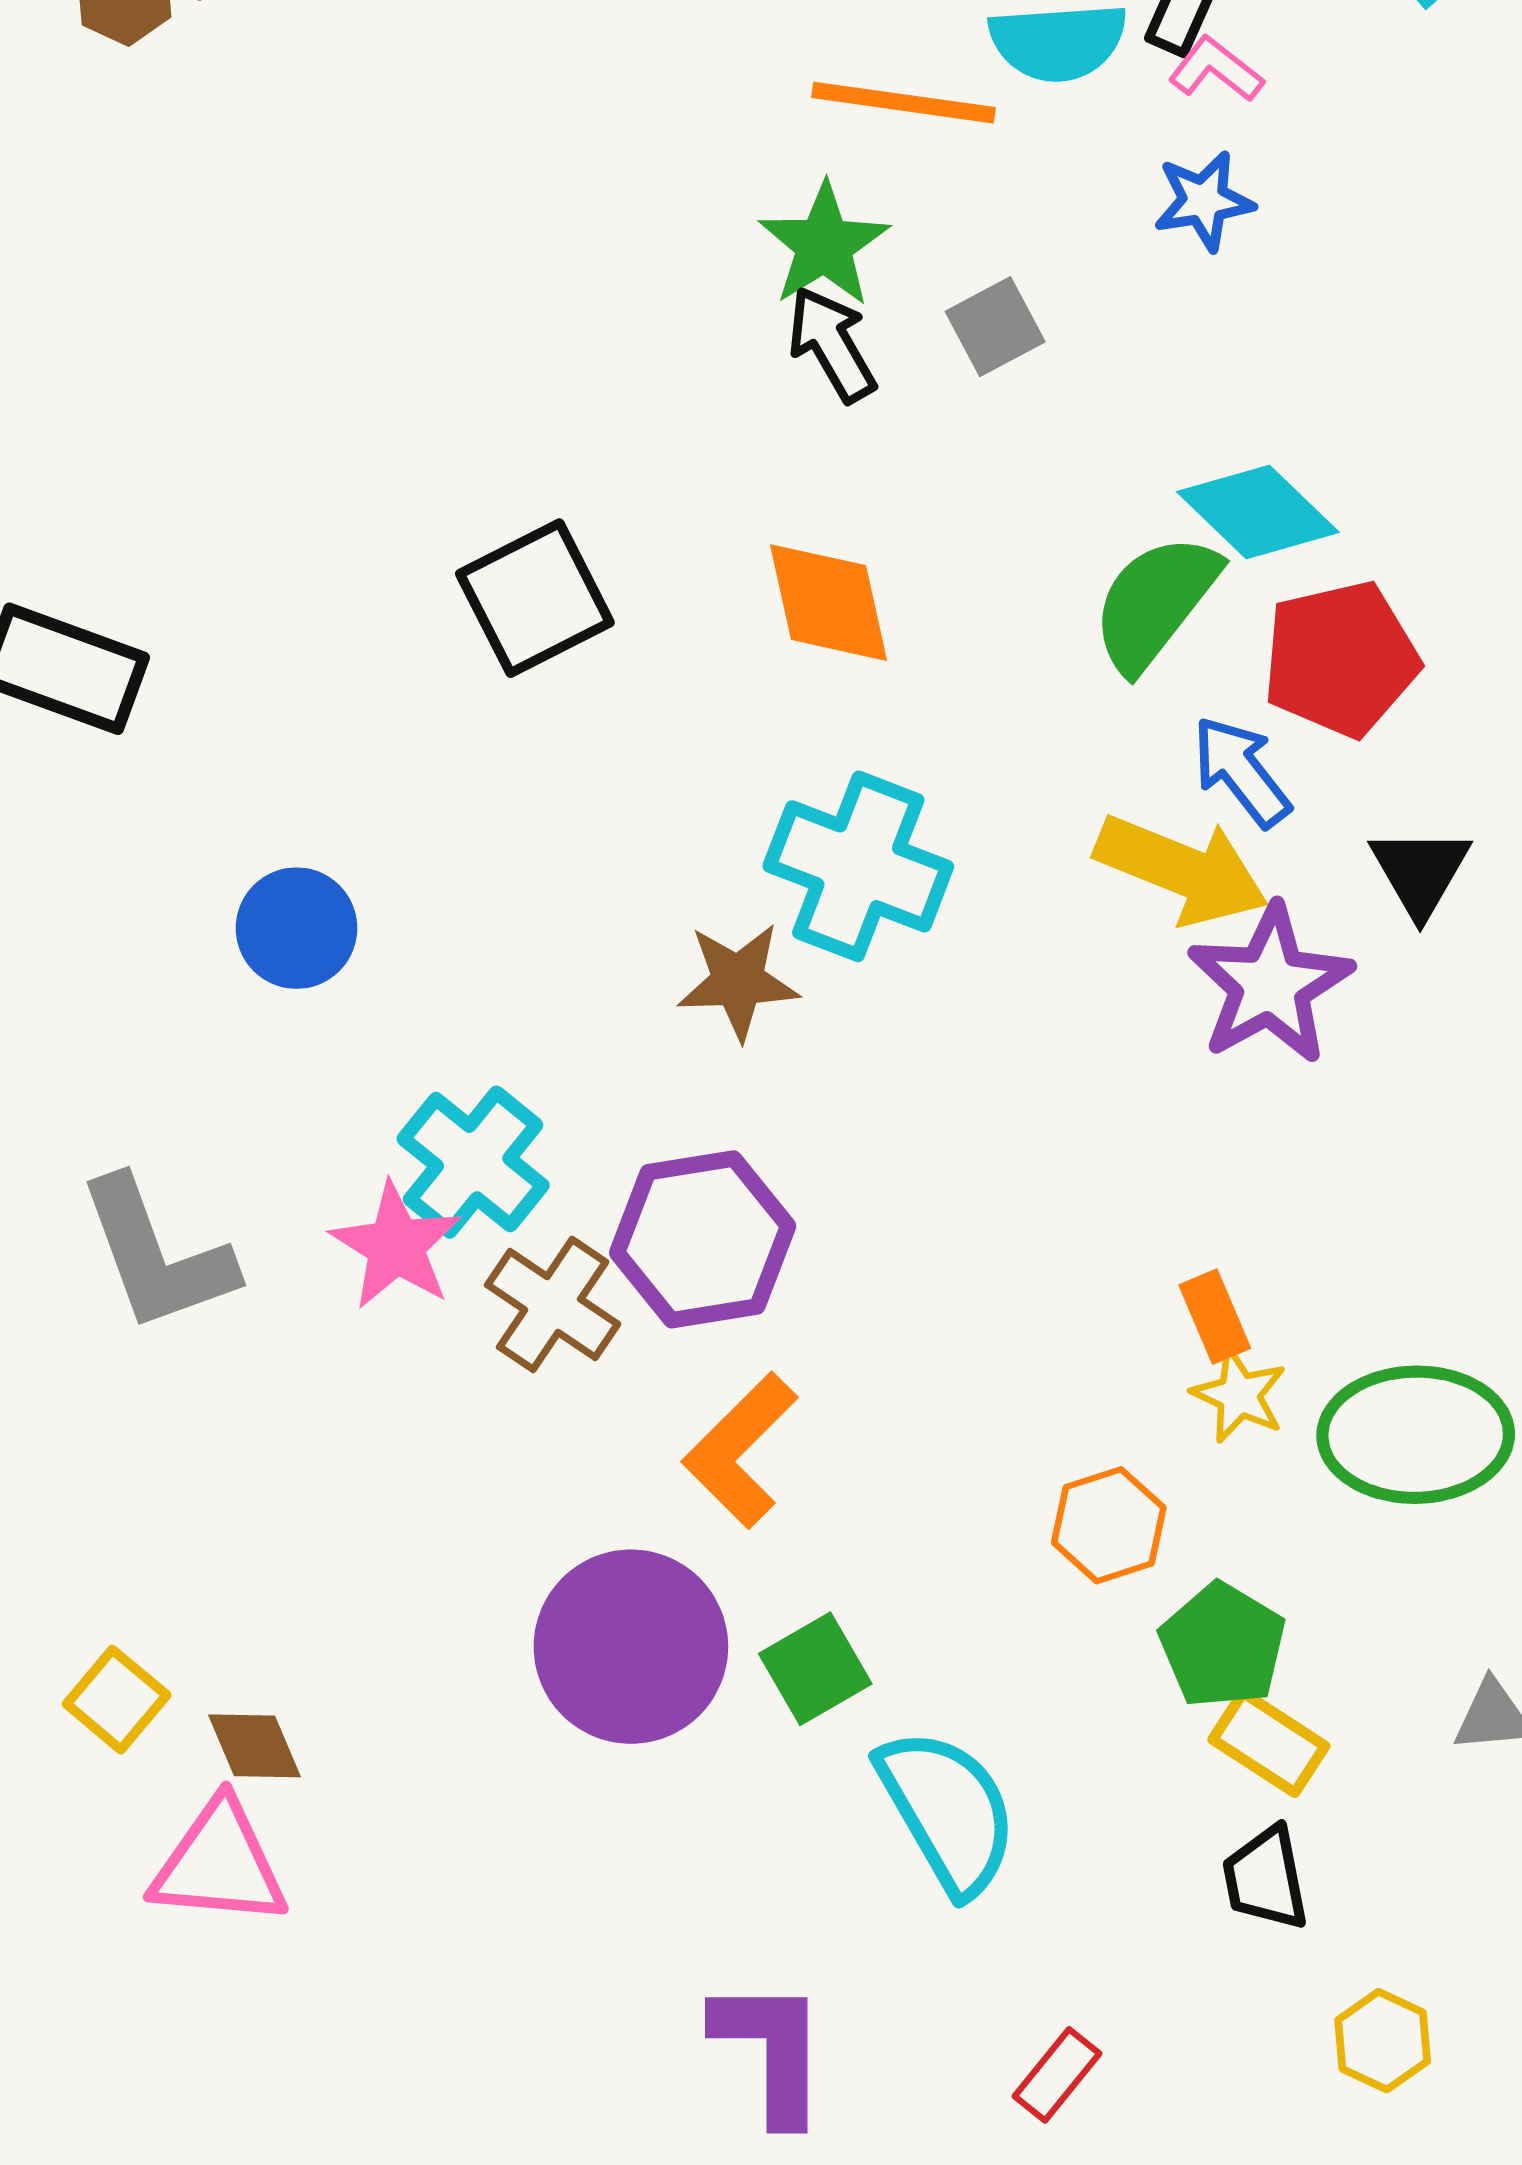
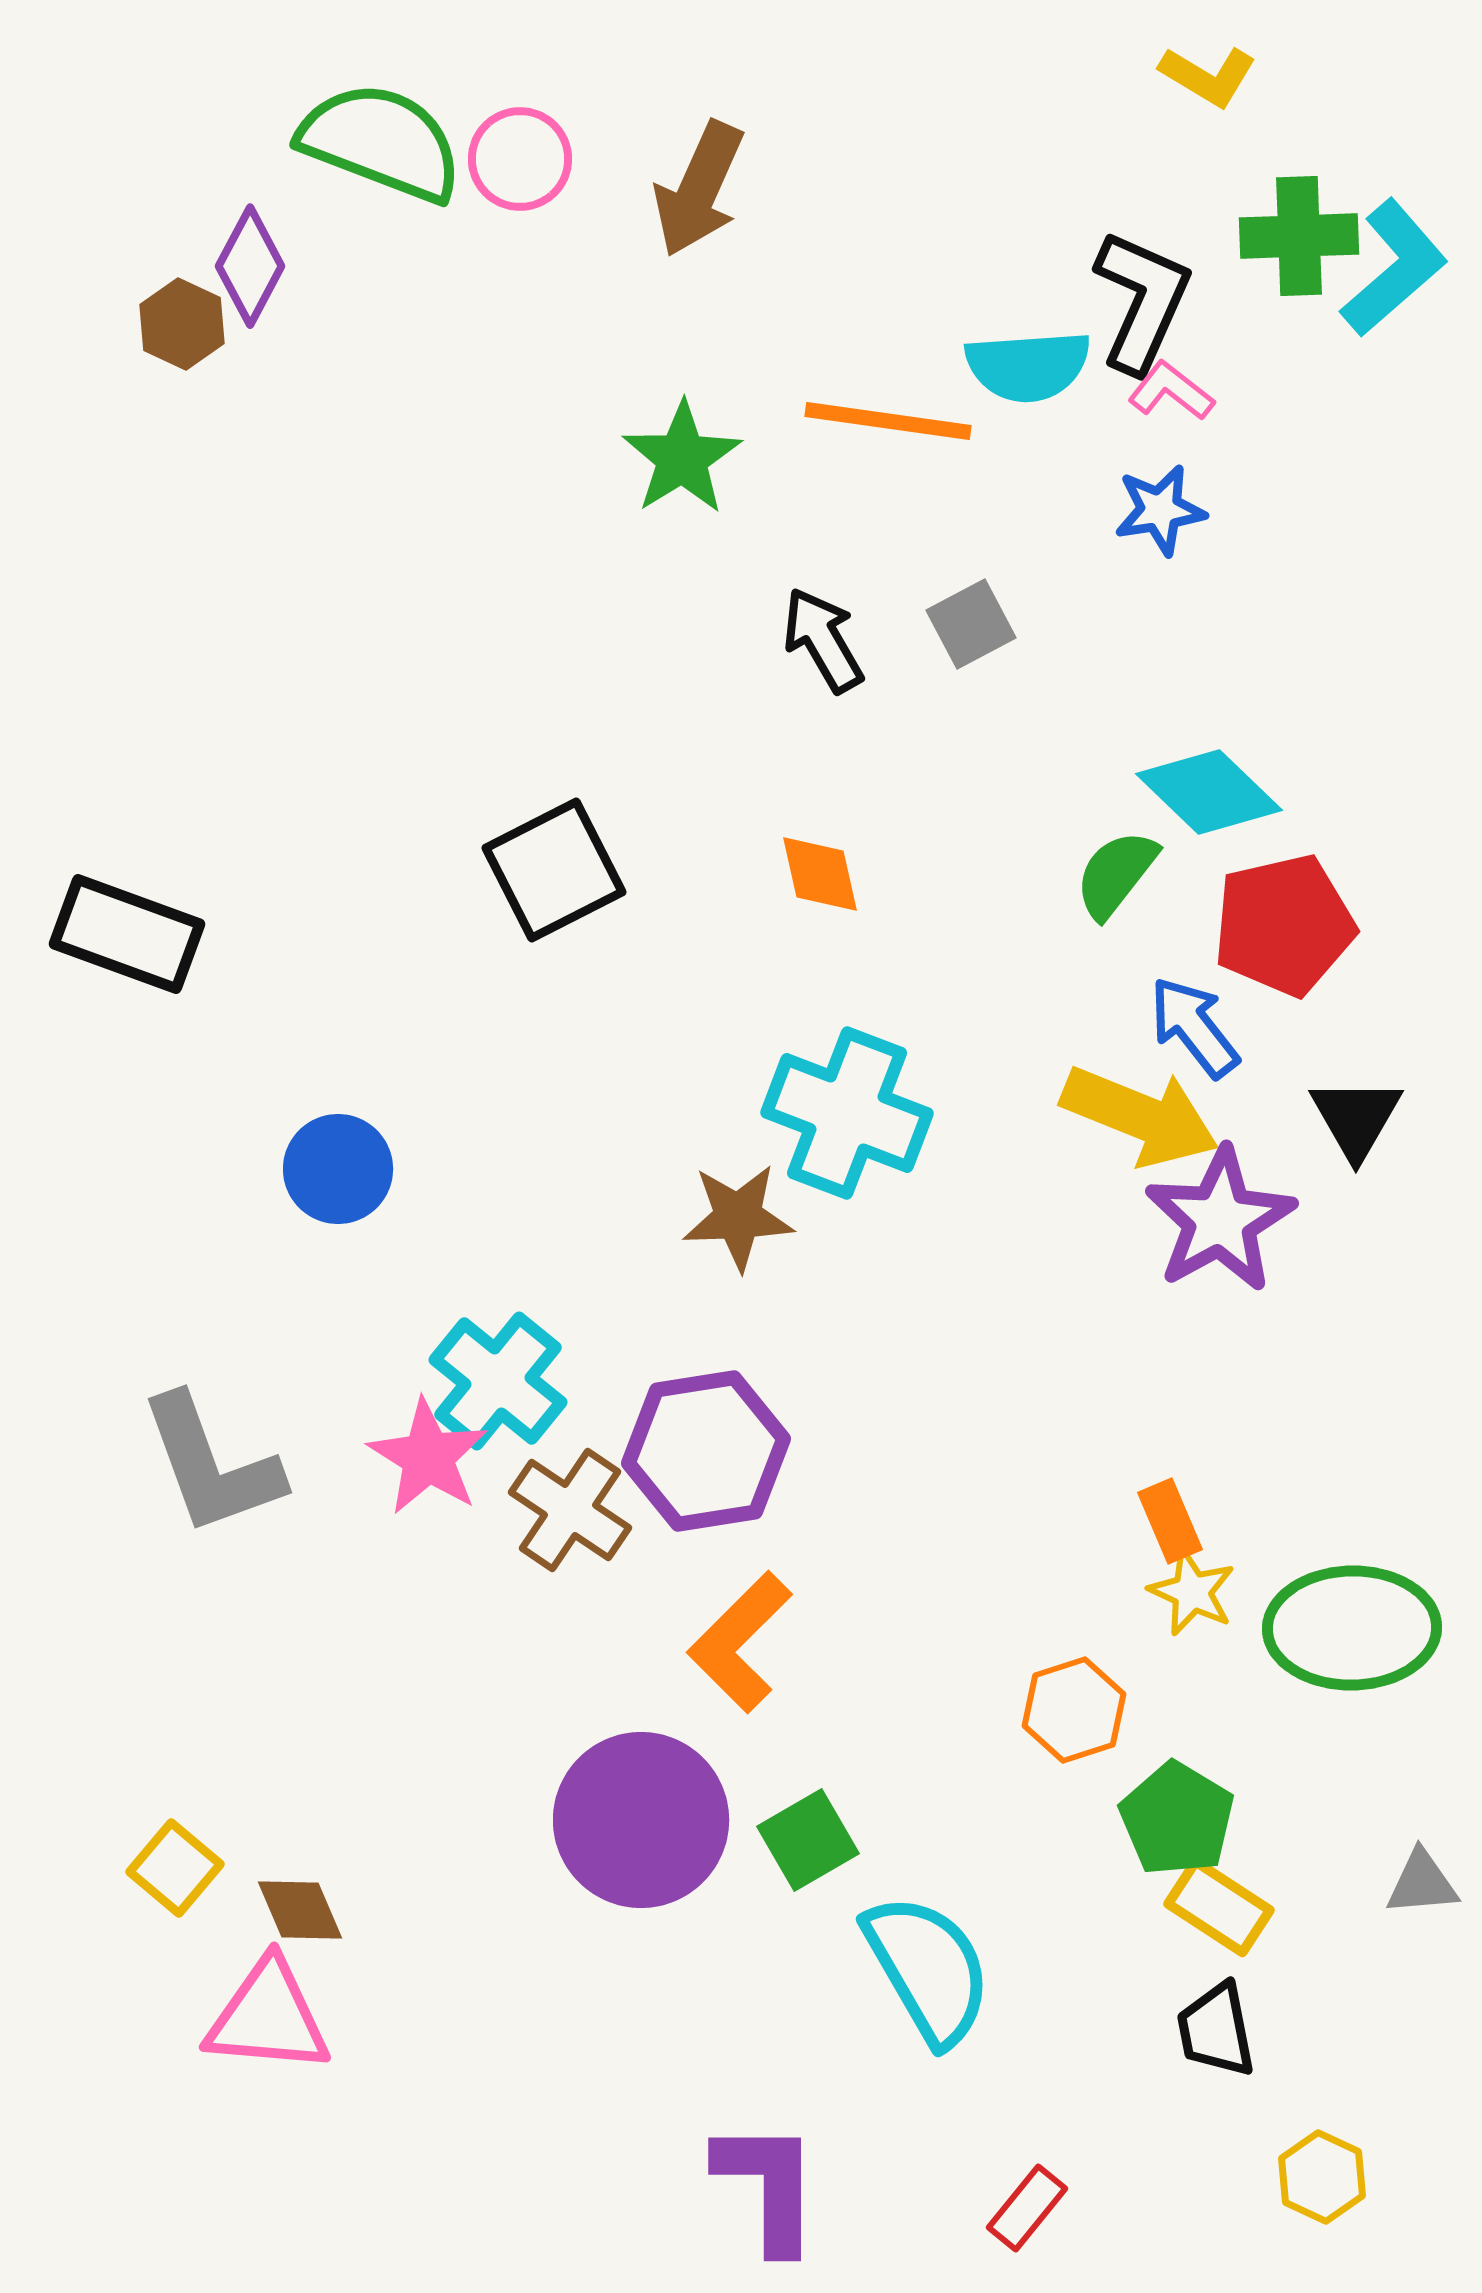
green star: (824, 245) -> (682, 458), moved
orange diamond: (828, 603) -> (820, 874), size x0.7
green semicircle: (1155, 603) -> (1116, 874), size x0.7

